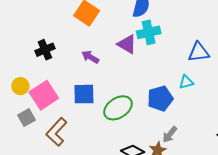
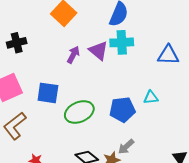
blue triangle: (199, 52) -> (168, 55), moved
purple arrow: (90, 57) -> (73, 55), moved, turned 78

